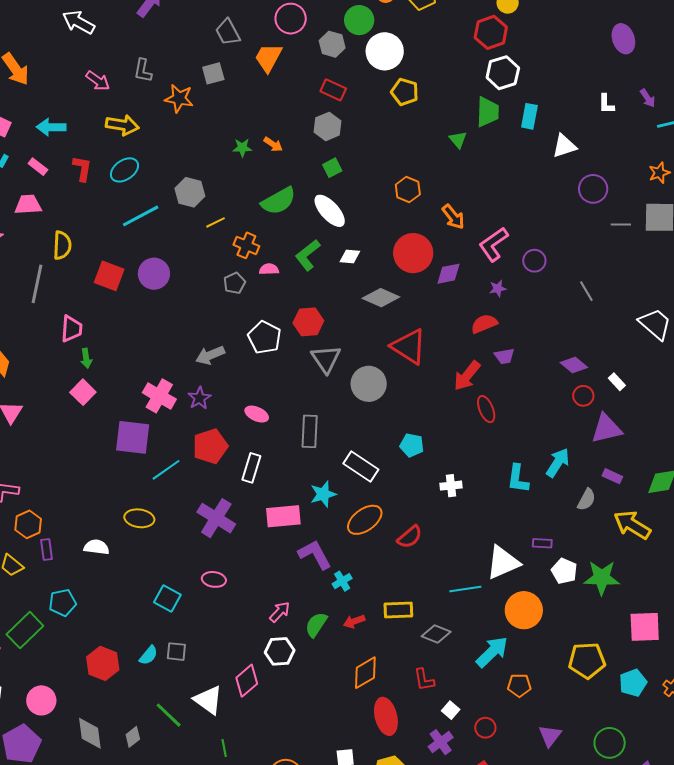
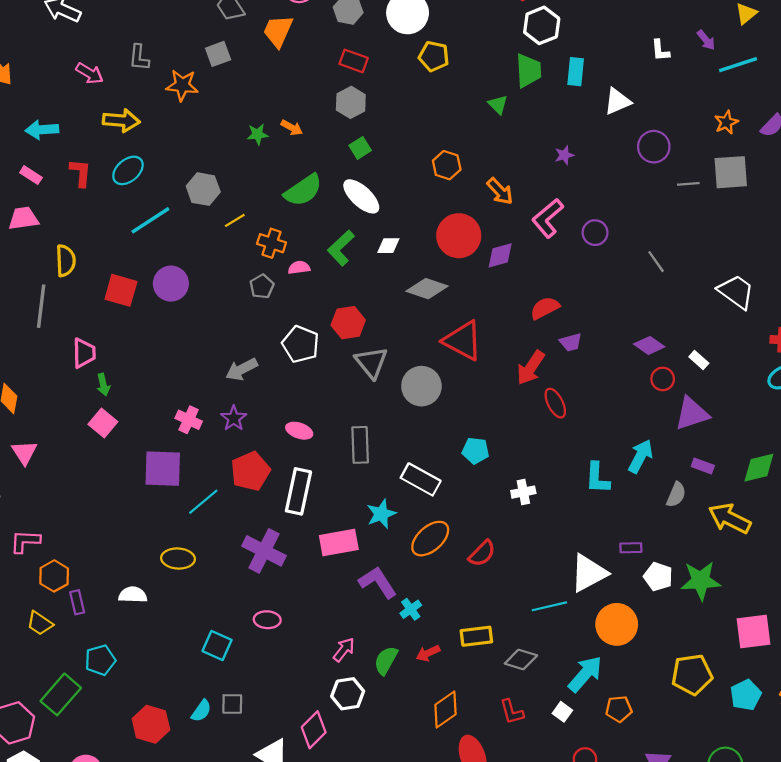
purple star: (498, 288) -> (564, 155), moved
pink cross: (159, 396) -> (189, 420), size x0.7
white rectangle: (251, 468) -> (298, 491), size x1.4
white square: (451, 710) -> (562, 712), moved

